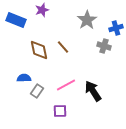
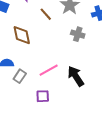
gray cross: (104, 46) -> (78, 34), moved
brown line: (63, 47) -> (46, 14), moved

